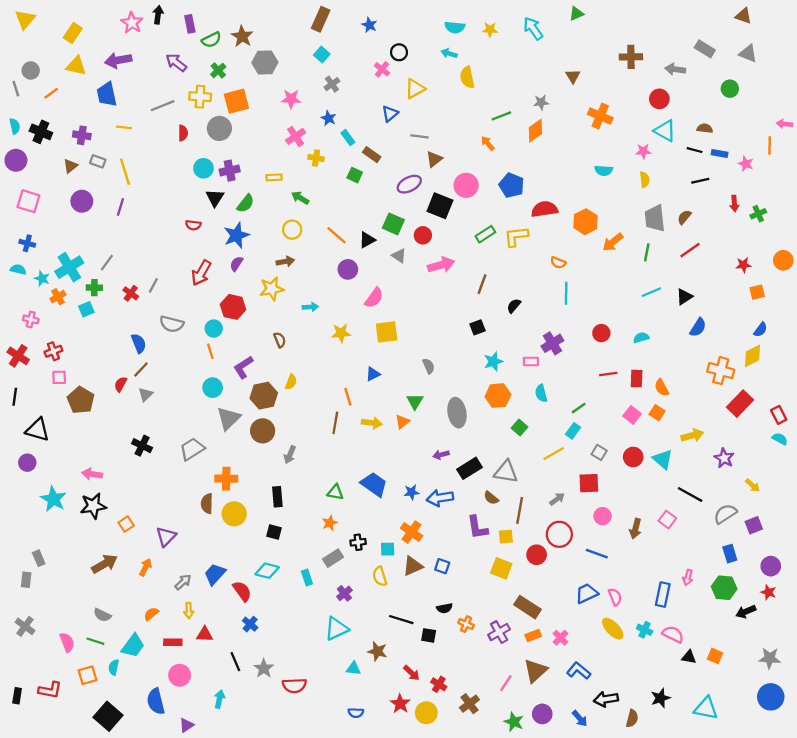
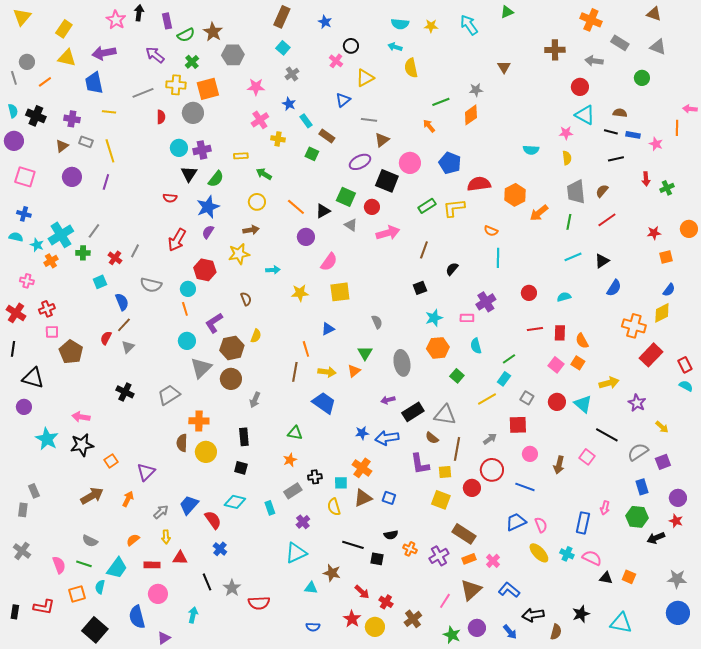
orange cross: (600, 116) -> (591, 20), moved
cyan square: (86, 309) -> (100, 282), moved
blue trapezoid: (374, 484) -> (324, 403), moved

